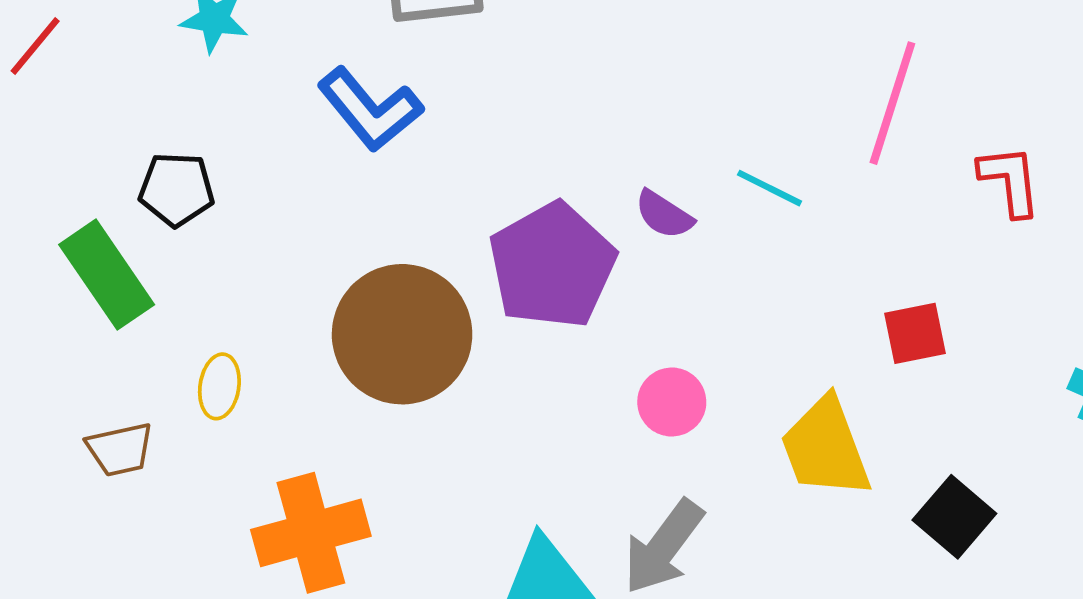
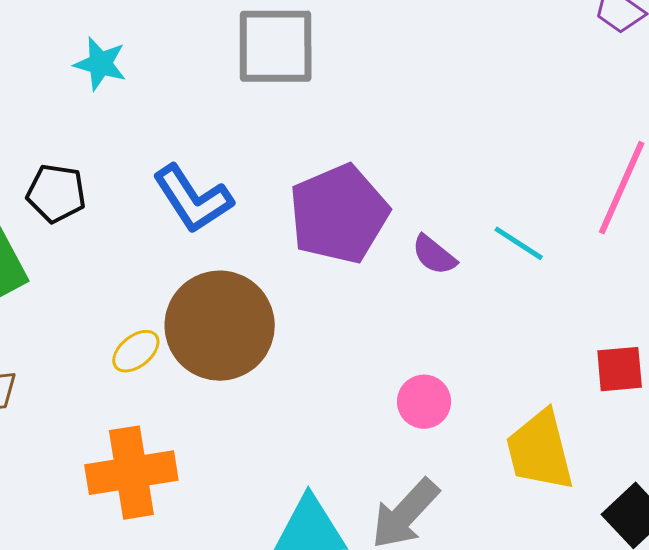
blue L-shape: (370, 109) -> (193, 199), moved
purple pentagon: (552, 265) -> (339, 214), moved
yellow ellipse: (219, 386) -> (136, 351), moved, turned 36

